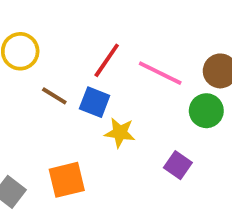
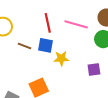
red line: (107, 60) -> (48, 23), turned -36
purple square: (178, 165) -> (94, 69), turned -32

